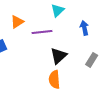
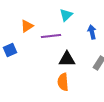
black triangle: (59, 56) -> (67, 59), turned 42

